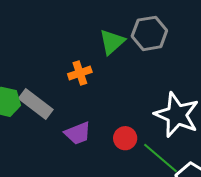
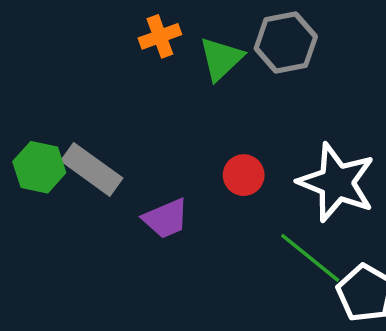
orange cross: (80, 73) -> (160, 36), moved
red circle: (125, 138) -> (244, 175), moved

